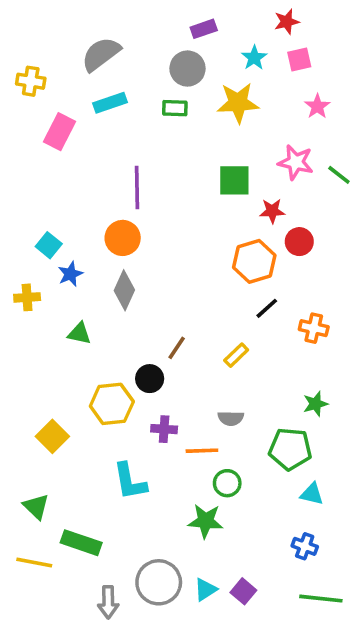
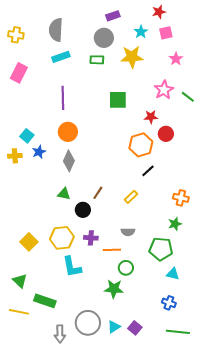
gray semicircle: (101, 54) -> (56, 30), turned -50
yellow cross: (31, 81) -> (16, 35), moved
pink rectangle: (59, 132) -> (19, 73), moved
pink star: (296, 162) -> (164, 90), turned 30
green square: (234, 180) -> (118, 100), moved
purple line: (137, 187) -> (63, 98), moved
yellow cross: (27, 297) -> (15, 156), moved
orange cross: (314, 328) -> (181, 198), moved
green triangle: (79, 334) -> (64, 194), moved
yellow hexagon: (112, 404) -> (62, 238), moved

